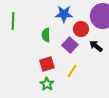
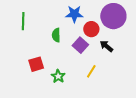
red square: (47, 64) -> (36, 64), moved
yellow line: (72, 71) -> (91, 71), moved
green star: (47, 84) -> (58, 76), moved

